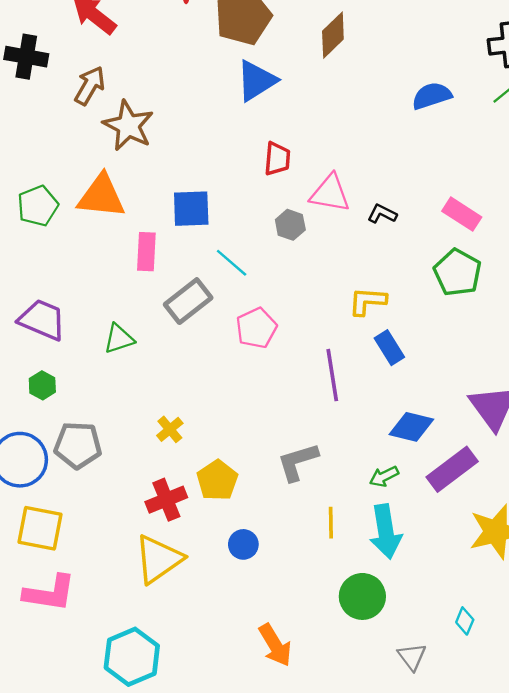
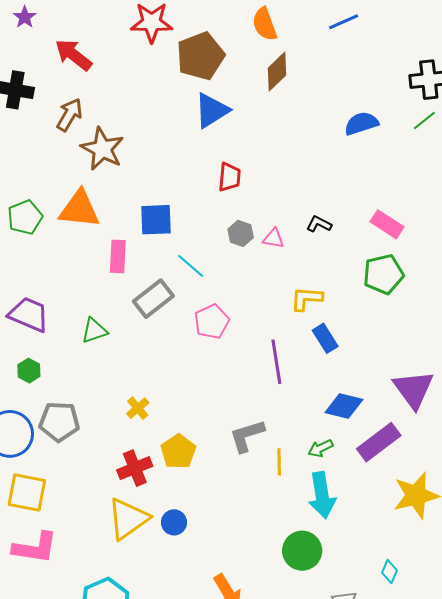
pink triangle: (330, 193) -> (273, 239), moved, size x0.6
green pentagon: (458, 273) -> (383, 274), turned 30
yellow line: (331, 523) -> (279, 462), moved
blue circle: (243, 544) -> (174, 522), moved

